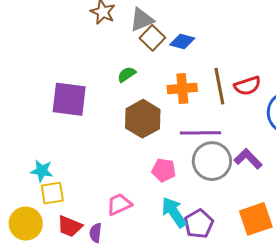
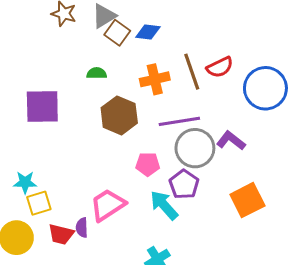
green semicircle: (127, 74) -> (97, 73), turned 42
pink trapezoid: (119, 204) -> (108, 205), size x1.4
purple pentagon: (199, 224) -> (184, 184), moved
purple semicircle: (96, 233) -> (82, 228), moved

